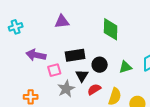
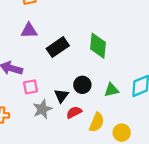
purple triangle: (62, 21) -> (29, 31), moved
black rectangle: (75, 55) -> (58, 47), moved, turned -30

